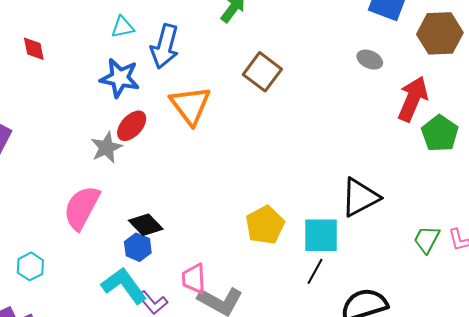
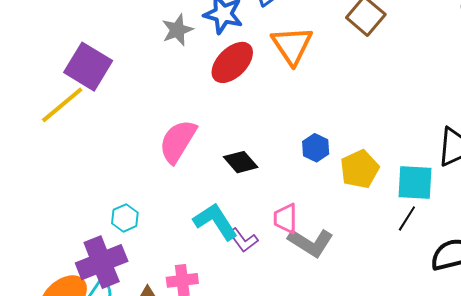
red ellipse: (132, 126) -> (232, 62), size x1.4
gray star: (106, 148) -> (177, 30), moved
blue hexagon: (138, 247) -> (316, 148), moved
cyan hexagon: (30, 266) -> (125, 218), moved

